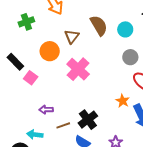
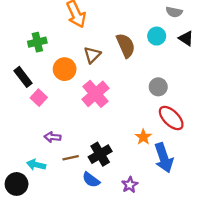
green cross: (26, 22) -> (37, 42), moved
cyan circle: (125, 29) -> (157, 36), moved

